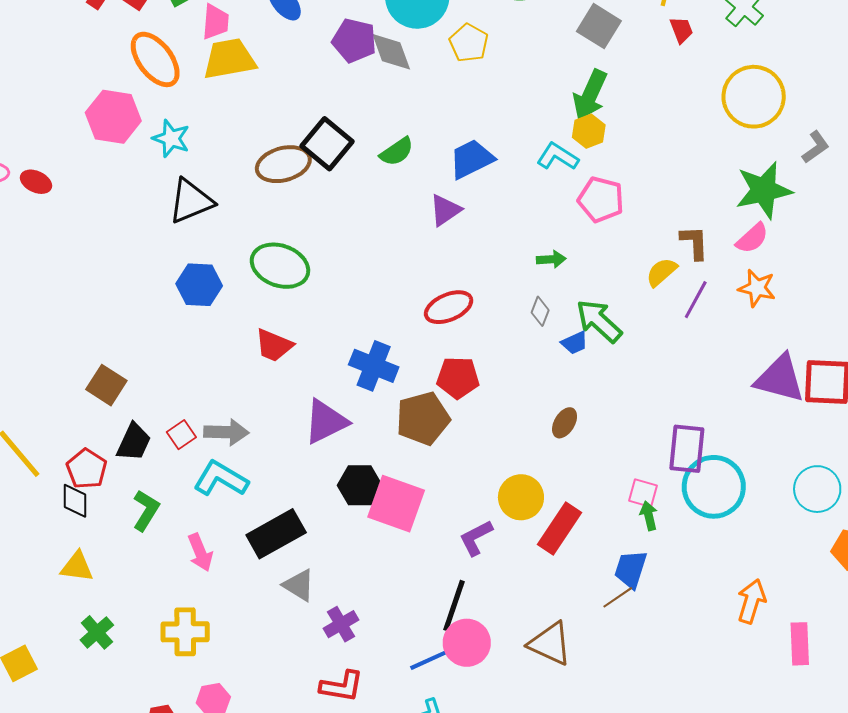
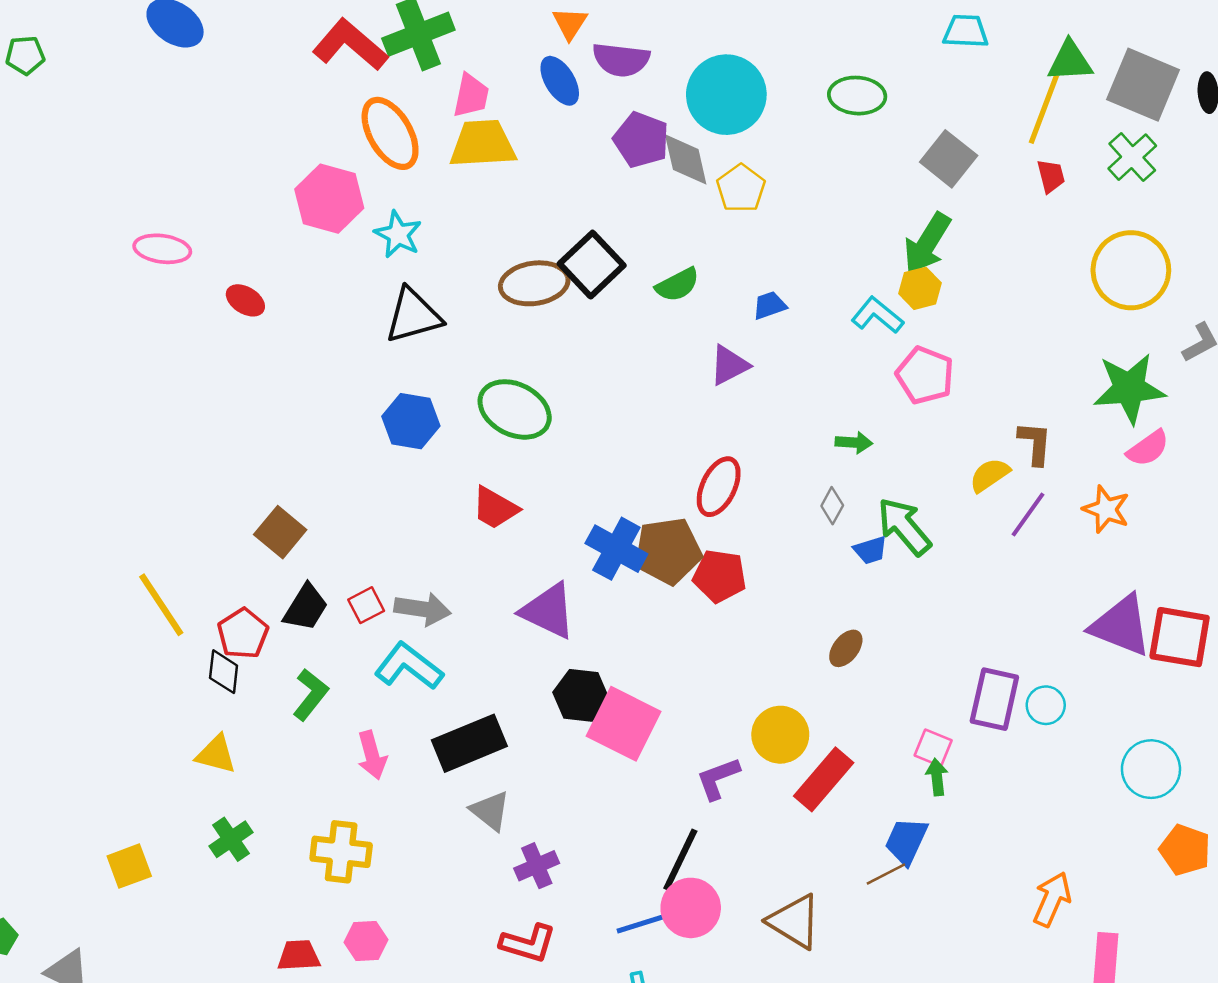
yellow pentagon: (469, 43) -> (741, 188), moved
blue trapezoid: (471, 159) -> (770, 305), size x0.6
red ellipse: (36, 182) -> (245, 300), moved
pink semicircle: (752, 238) -> (1148, 448), moved
red ellipse: (449, 307) -> (719, 487), turned -48
brown pentagon: (423, 418) -> (668, 551), moved
purple triangle: (326, 422) -> (548, 611), turned 45
cyan circle: (714, 487) -> (1046, 705), moved, size x0.5

